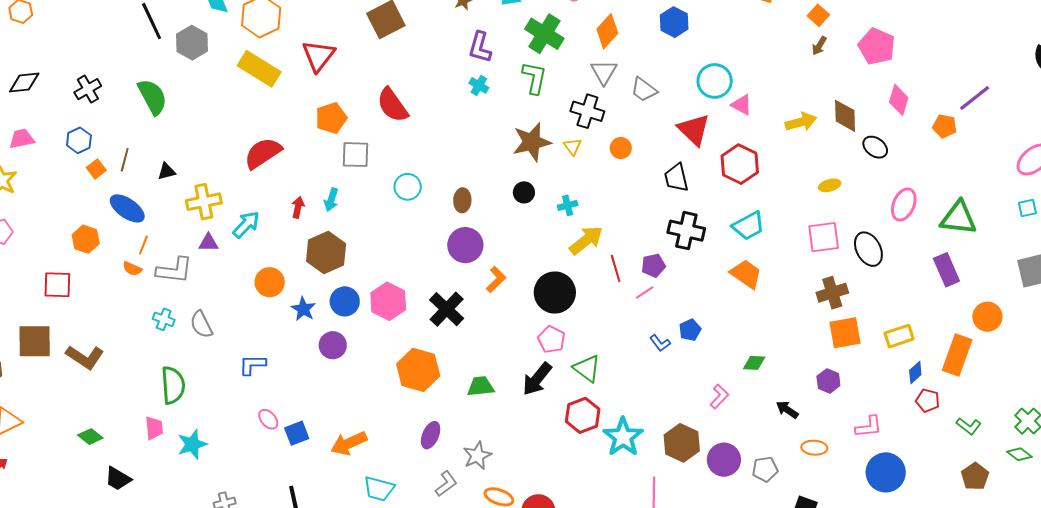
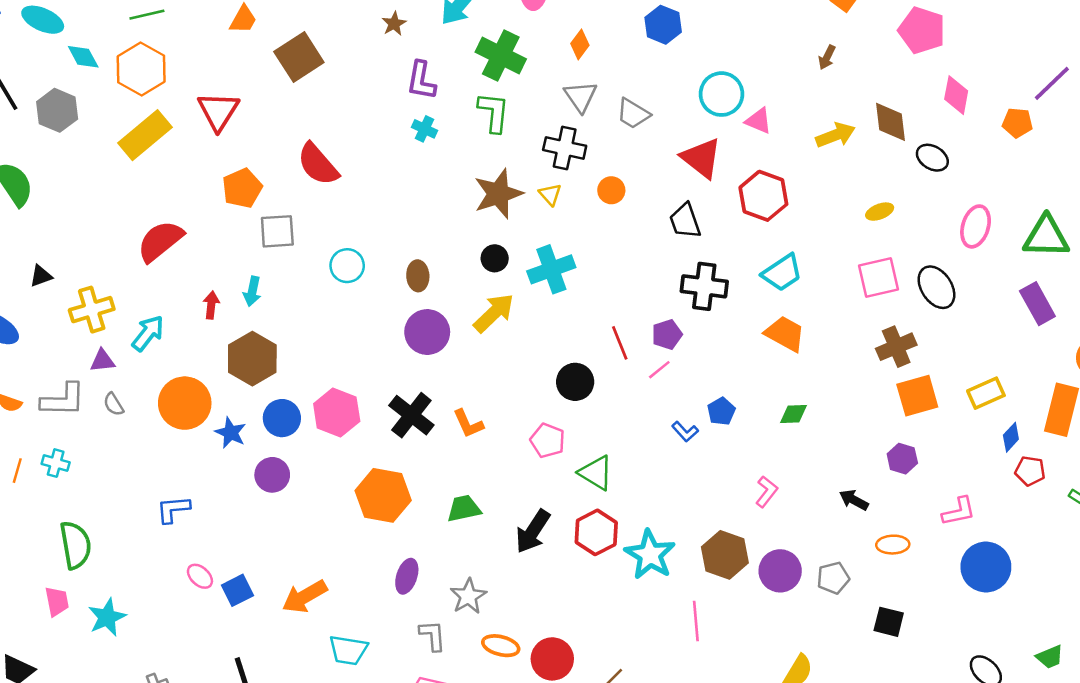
orange diamond: (607, 31) -> (580, 44), size x0.7
brown arrow: (819, 46) -> (827, 57), moved
yellow rectangle: (259, 69) -> (145, 135), turned -66
cyan cross: (568, 205) -> (551, 269), size x1.8
yellow arrow: (586, 240) -> (494, 313), moved
orange line: (143, 245) -> (17, 471), moved
orange L-shape: (496, 280) -> (468, 424), moved, turned 116
orange circle: (270, 282) -> (185, 403), size x1.4
black circle: (555, 292) -> (575, 382), moved, size x0.7
gray semicircle: (201, 324) -> (114, 404), moved, size x0.7
green diamond: (754, 363) -> (794, 414), moved
black arrow: (537, 379) -> (533, 531), moved
gray L-shape: (446, 484) -> (433, 636), turned -52

